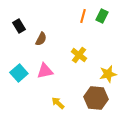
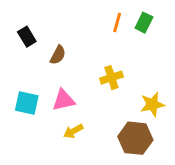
yellow cross: (79, 55) -> (111, 78), turned 35
cyan square: (19, 73) -> (27, 103), turned -36
yellow arrow: (58, 103) -> (73, 131), moved, turned -72

